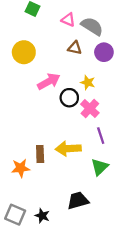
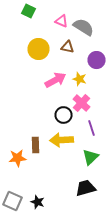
yellow circle: (24, 52) -> (38, 49), moved
purple circle: (104, 52) -> (96, 60), moved
pink arrow: (49, 81) -> (56, 80), moved
black circle: (69, 98) -> (64, 115), moved
black trapezoid: (78, 201) -> (86, 188), moved

